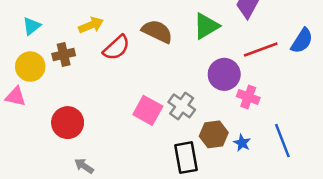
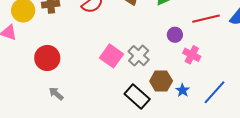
purple circle: (224, 74) -> (175, 35), size x0.6
blue line: (282, 141) -> (214, 92), turned 56
black rectangle: (186, 158) -> (137, 97), turned -45

